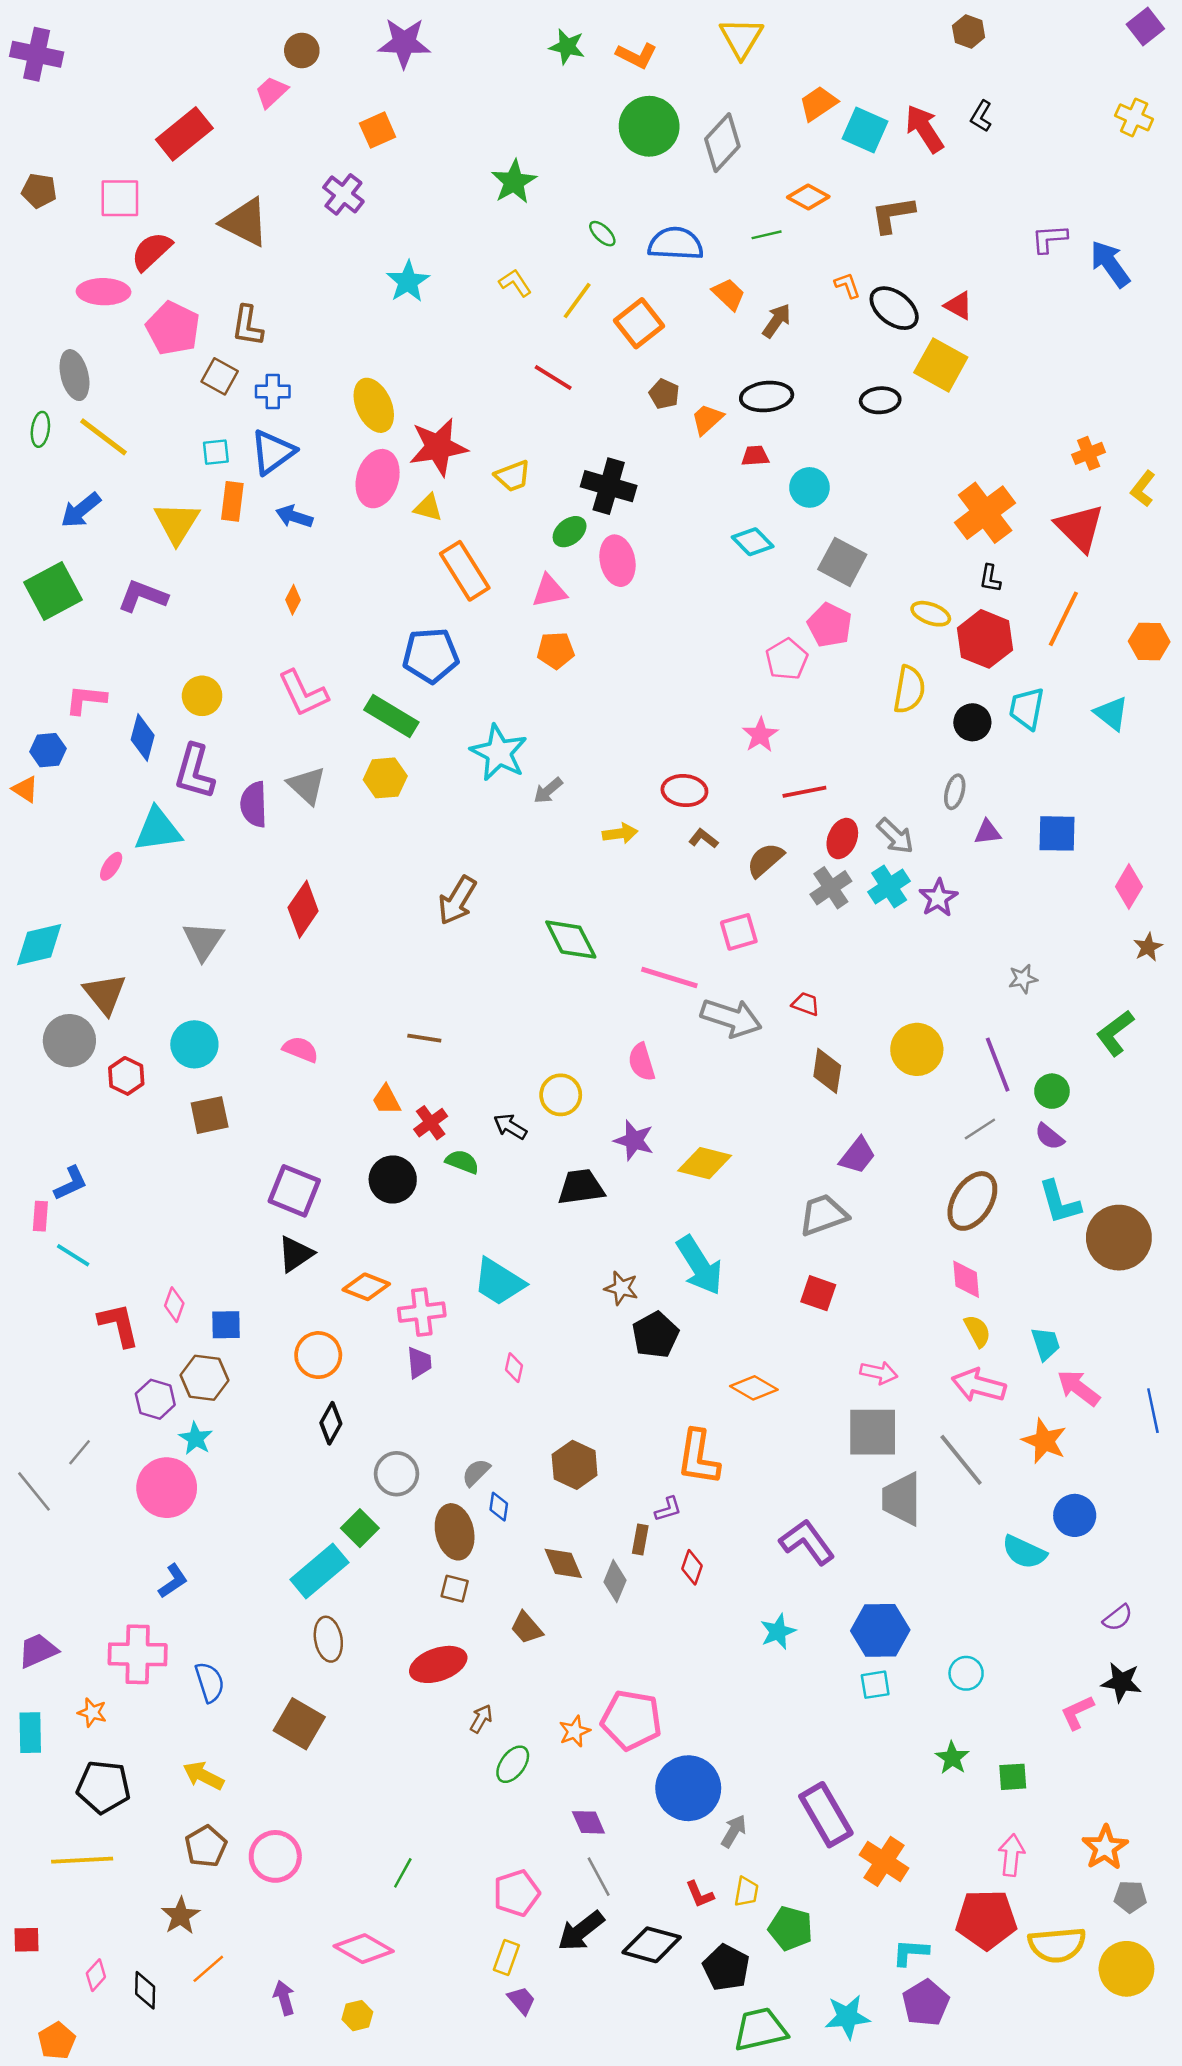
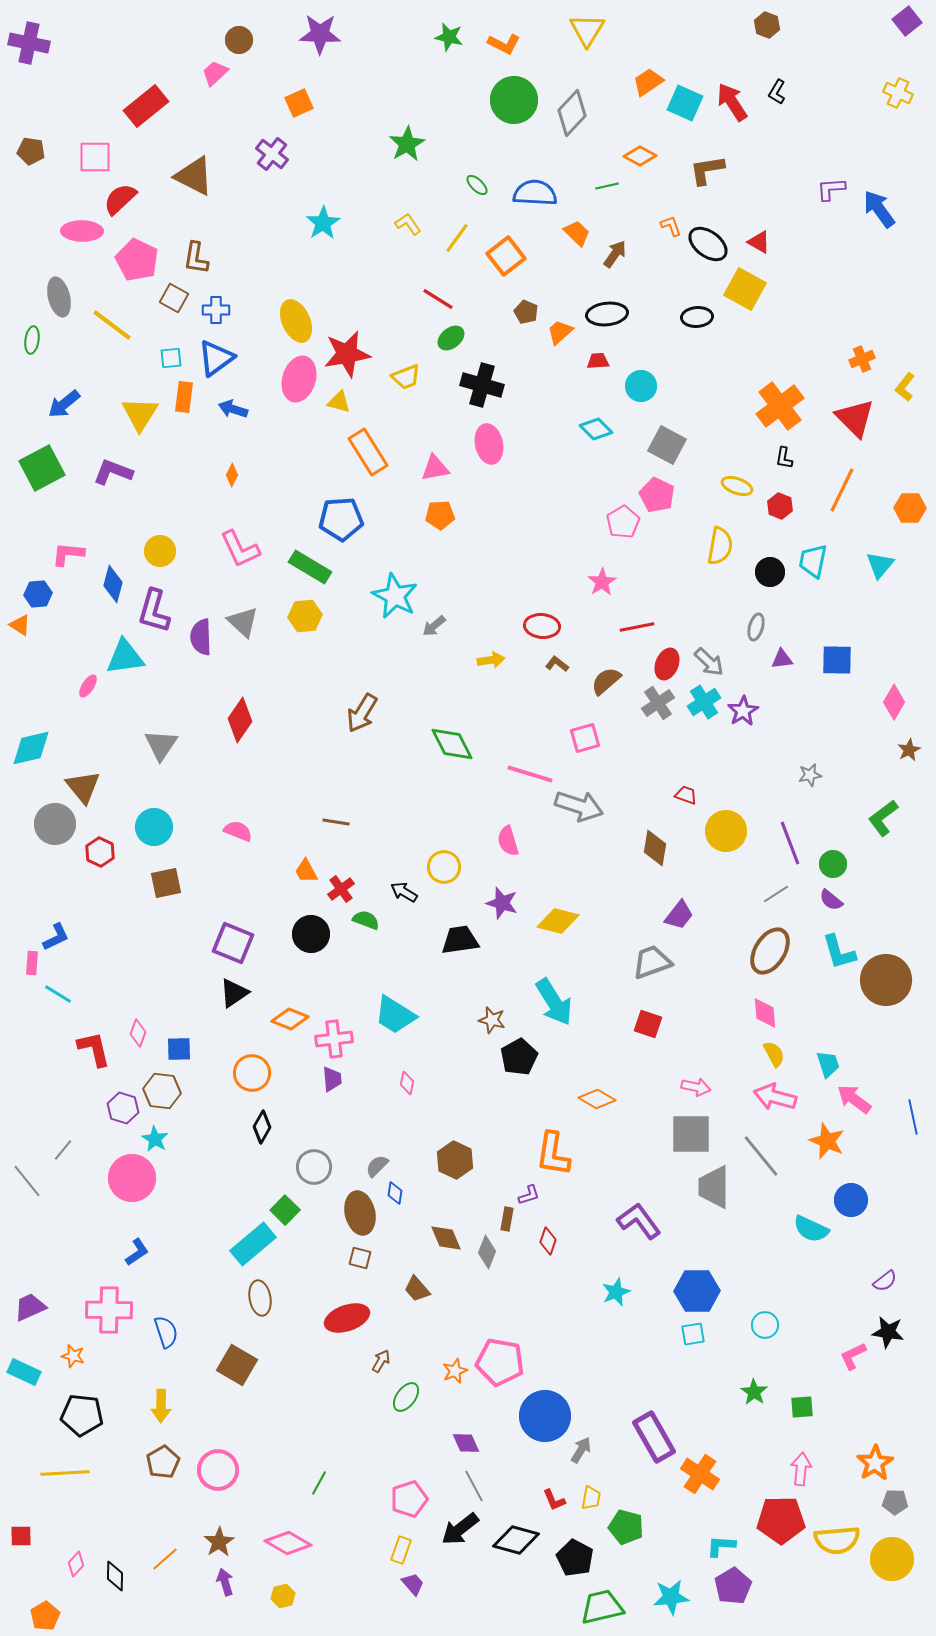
yellow line: (104, 437) -> (112, 325), moved
green ellipse: (570, 532) -> (451, 338), moved
red hexagon: (985, 639) -> (780, 506), size x0.6
cyan triangle: (1111, 713) -> (880, 565), turned 32
red trapezoid: (806, 1004) -> (686, 795), moved
cyan rectangle: (30, 1733) -> (24, 1372), turned -64
yellow arrow: (203, 1776) -> (161, 1406), turned -116
brown star: (181, 1916) -> (219, 1542), moved

